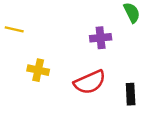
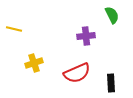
yellow cross: (38, 70) -> (34, 63), turned -30

